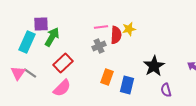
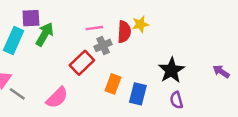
pink line: (101, 27) -> (94, 28), moved
red rectangle: (63, 63) -> (82, 63), moved
gray line: (30, 73) -> (17, 94), moved
purple semicircle: (166, 90) -> (176, 100), moved

